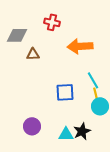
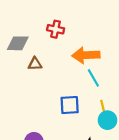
cyan line: (93, 80) -> (93, 78), moved

